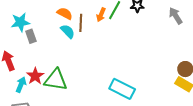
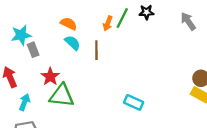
brown line: (81, 23) -> (96, 50), moved
red star: (35, 76) -> (50, 77), moved
cyan rectangle: (122, 89) -> (134, 102), size x0.7

